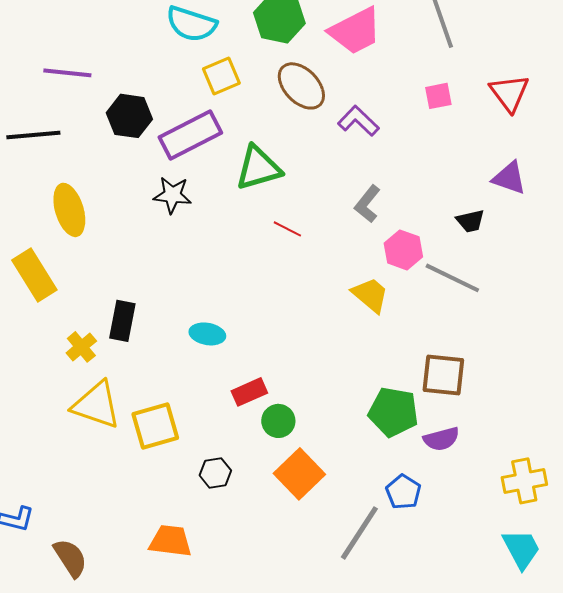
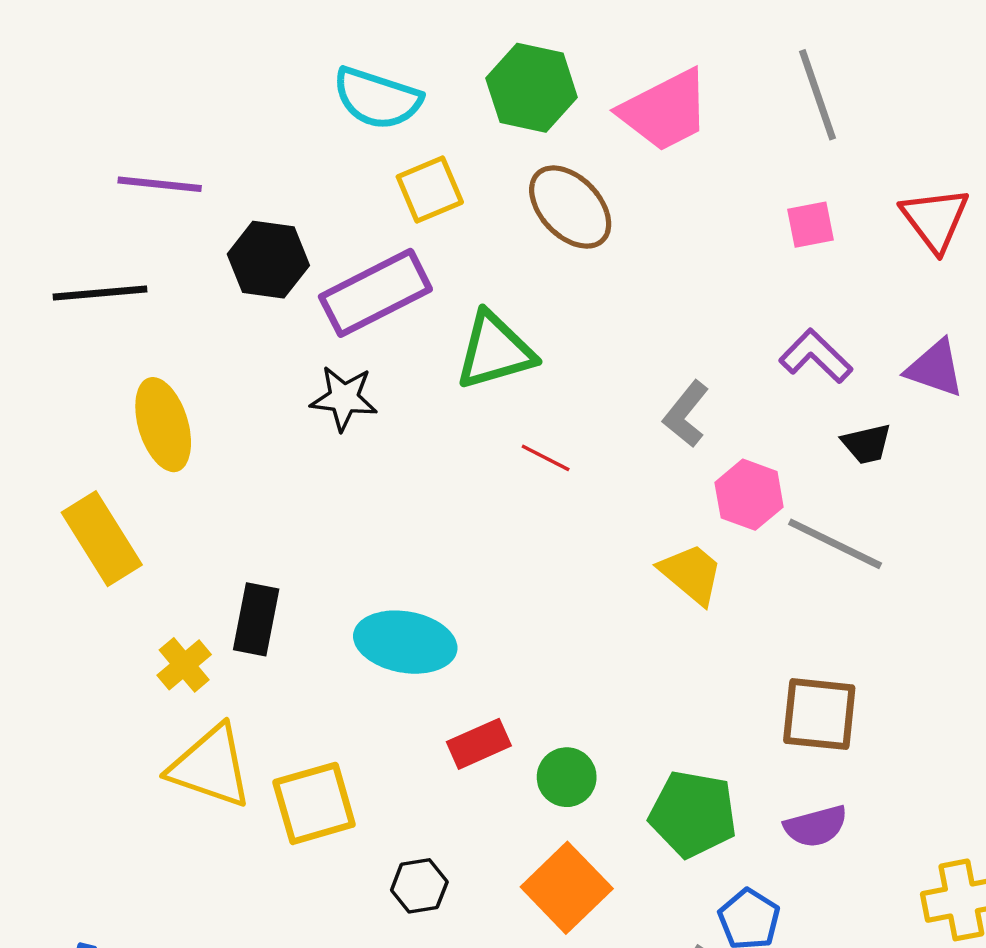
purple L-shape: (358, 121) -> (816, 356), moved
cyan ellipse: (207, 334) -> (405, 642), size x1.6
green pentagon: (393, 412) -> (693, 814), moved
green circle: (278, 421) -> (567, 777), moved

